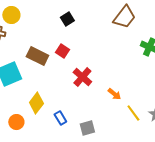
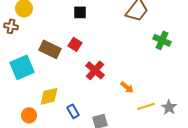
black square: (67, 19) -> (80, 12), turned 32
yellow diamond: (36, 103) -> (49, 96), turned 40
yellow line: (133, 113) -> (146, 106), turned -72

